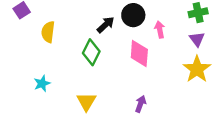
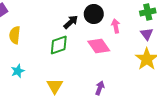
yellow semicircle: (48, 32) -> (15, 35), moved
green diamond: (91, 52) -> (59, 45), turned 45
pink diamond: (139, 54) -> (99, 46), turned -40

